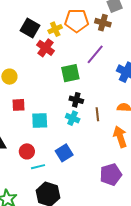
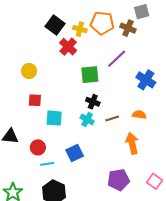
yellow cross: (55, 29) -> (80, 29), turned 32
brown line: (97, 114) -> (112, 119), turned 72

